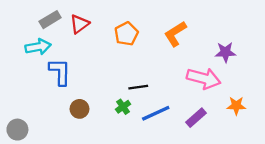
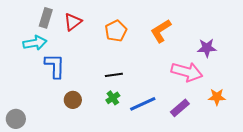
gray rectangle: (50, 20) -> (46, 18), turned -42
black line: (138, 87) -> (114, 75), moved

